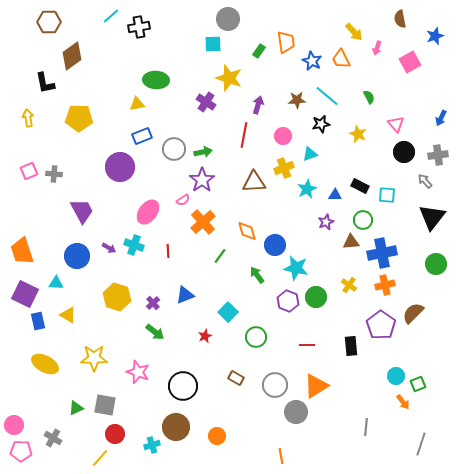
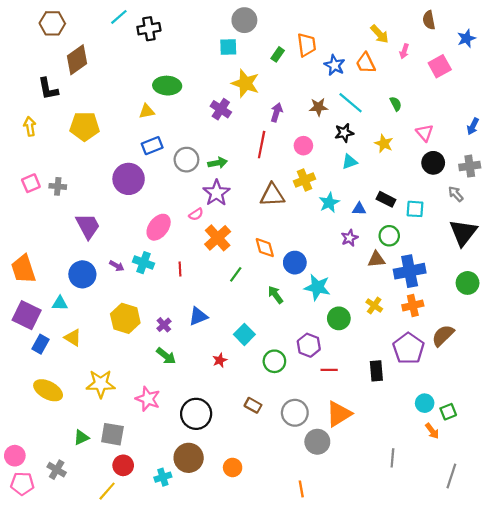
cyan triangle: (310, 154) -> (350, 162), moved
purple hexagon: (288, 301) -> (309, 345), moved
blue rectangle: (38, 321) -> (41, 344), turned 42

